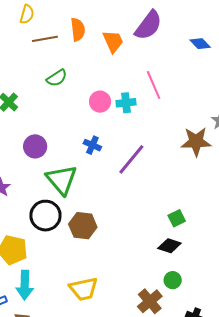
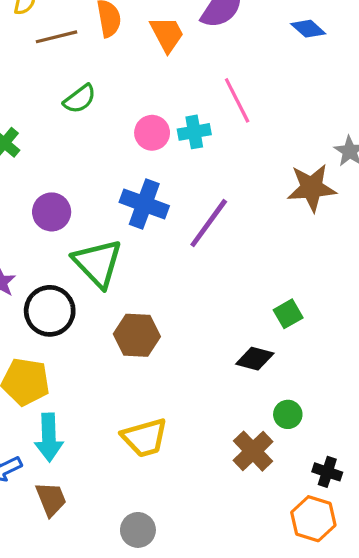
blue cross: (92, 145) -> (144, 204), size x1.6
black circle: (45, 216) -> (50, 311), moved
black diamond: (169, 246) -> (255, 359), moved

